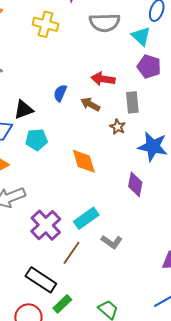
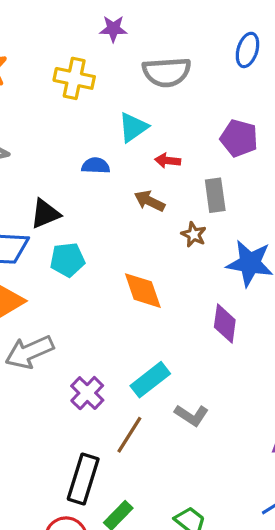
cyan triangle: (141, 36) -> (133, 127), moved, turned 45
red arrow: (103, 79) -> (168, 161), size x0.7
blue semicircle: (60, 93) -> (96, 166), moved, turned 72
purple cross: (46, 225) -> (87, 393), size x0.7
black rectangle: (41, 280) -> (83, 479), turned 76

